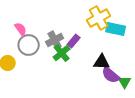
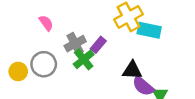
pink semicircle: (21, 29) -> (46, 23), moved
gray circle: (29, 45) -> (44, 64), moved

